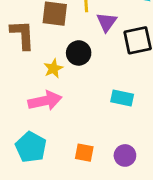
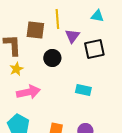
yellow star: (53, 68) -> (16, 69), moved

